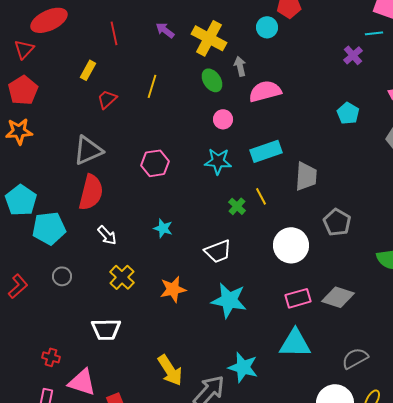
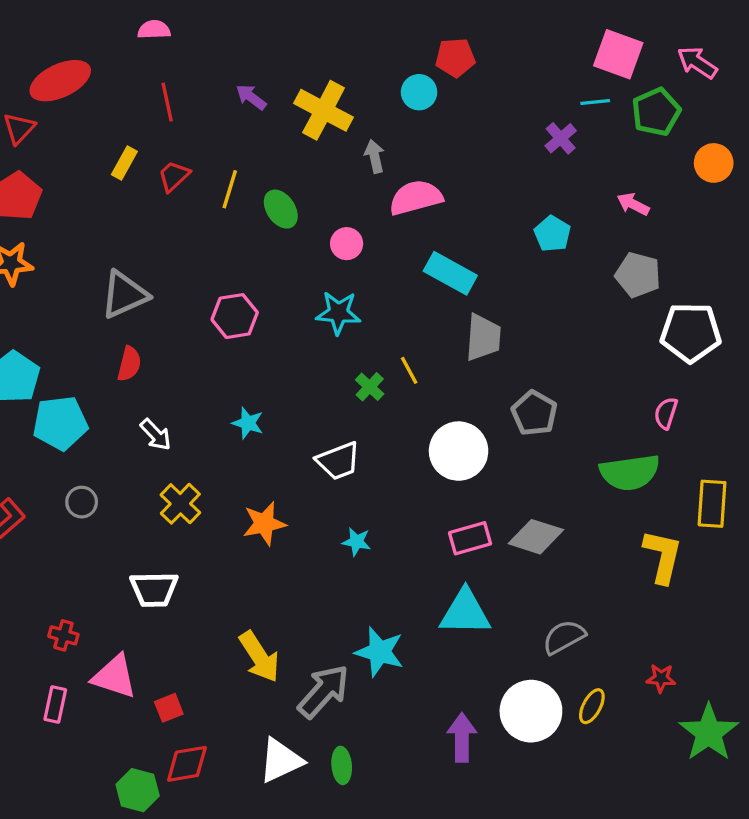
green ellipse: (212, 80) -> (281, 209), moved
red trapezoid: (107, 99) -> (174, 176), moved
cyan rectangle: (266, 151) -> (450, 273), moved, turned 48
red semicircle: (91, 192) -> (129, 364), size x0.6
cyan star: (229, 300) -> (356, 542), size x0.5

